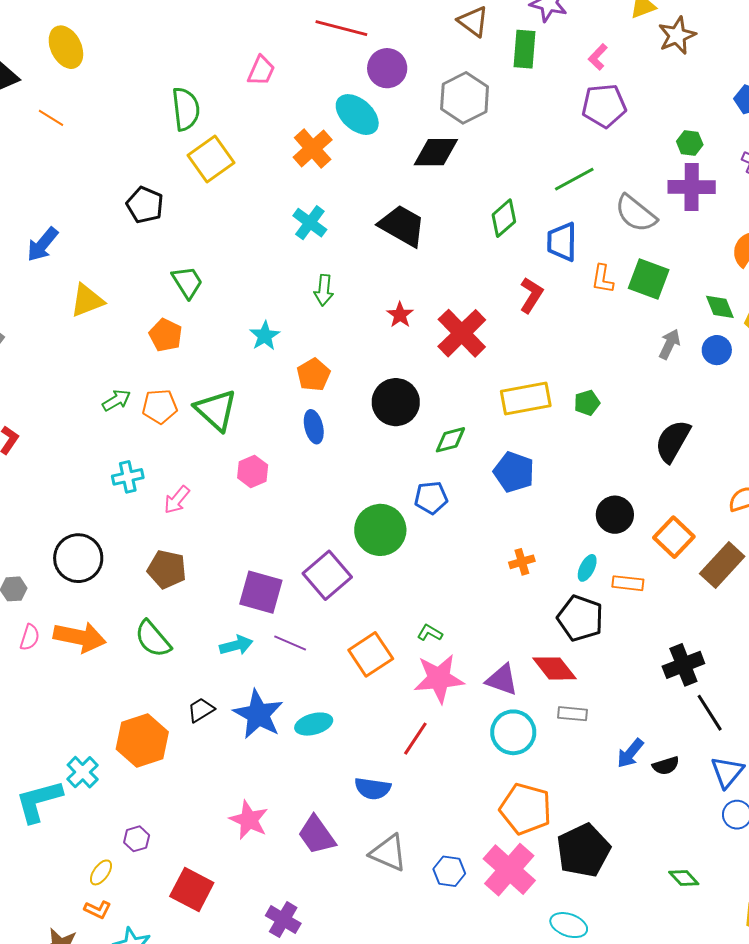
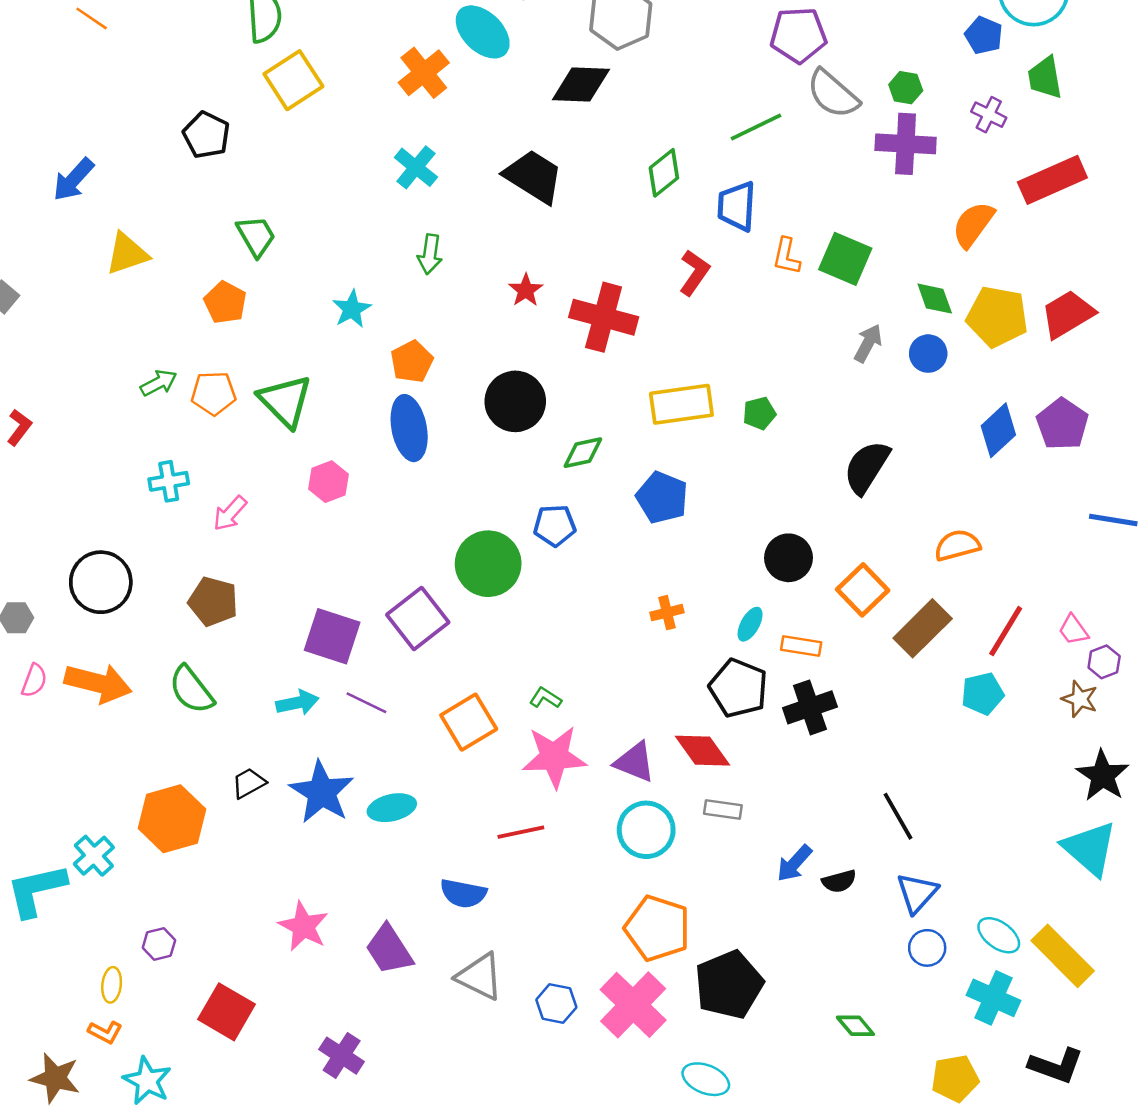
gray semicircle: (636, 213) -> (833, 94), moved
red cross: (462, 333) -> (604, 317), turned -33
blue ellipse: (314, 427) -> (409, 428), size x1.5
black cross: (683, 665) -> (810, 707), moved
red line: (415, 739) -> (521, 832), turned 42
yellow ellipse: (101, 872) -> (112, 985), turned -32

